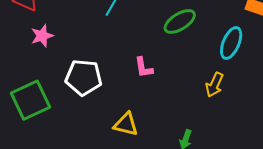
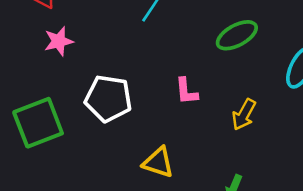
yellow arrow: (214, 85) -> (244, 115), moved

